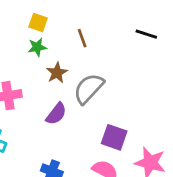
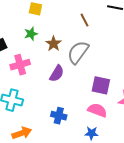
brown line: (82, 38) -> (85, 20), moved
green star: (37, 47) -> (31, 34), moved

